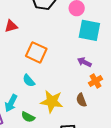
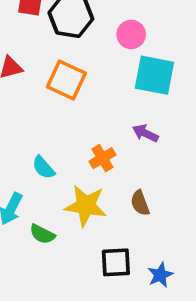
orange square: (36, 52) -> (66, 80), moved
orange cross: (95, 81) -> (102, 158), moved

